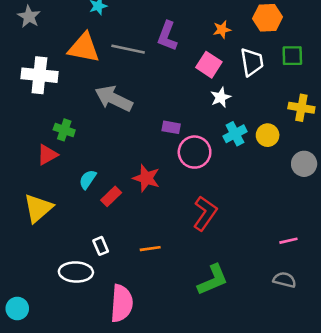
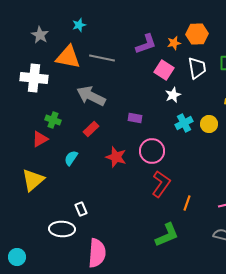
gray star: (29, 16) -> (40, 35), moved
orange hexagon: (268, 18) -> (197, 34), moved
purple L-shape: (167, 36) -> (146, 44), moved, turned -130
pink circle: (195, 152) -> (152, 151), moved
red rectangle: (111, 196) -> (91, 129), moved
orange line: (150, 249) -> (187, 203), moved, turned -63

